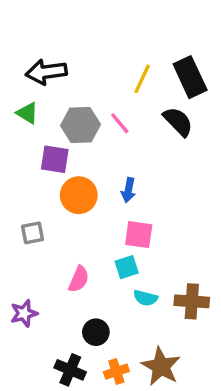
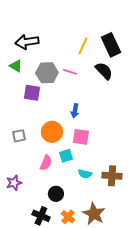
pink line: (120, 123) -> (70, 72), turned -32
orange circle: (79, 195) -> (52, 132), moved
cyan square: (127, 267) -> (66, 156), moved
orange cross: (116, 372) -> (68, 217), turned -32

